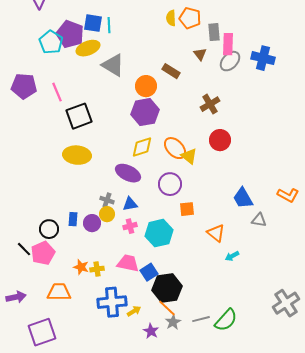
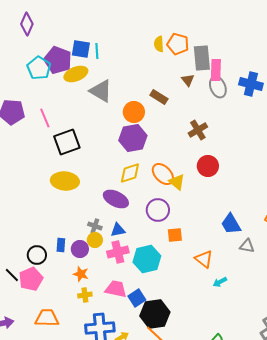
gray rectangle: (214, 32) -> (202, 58), size x1.4
gray ellipse: (230, 61) -> (218, 87), turned -65
pink cross: (130, 226) -> (118, 252), size x1.5
orange star: (81, 267) -> (81, 274), moved

